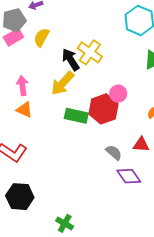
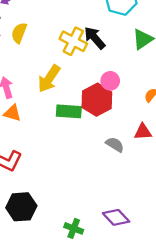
black arrow: (71, 60) -> (95, 38), moved
purple diamond: (129, 176) -> (116, 217), moved

